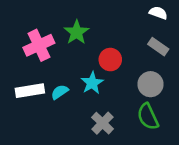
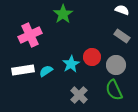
green star: (77, 32) -> (63, 14), moved
red circle: (110, 60) -> (92, 57), moved

